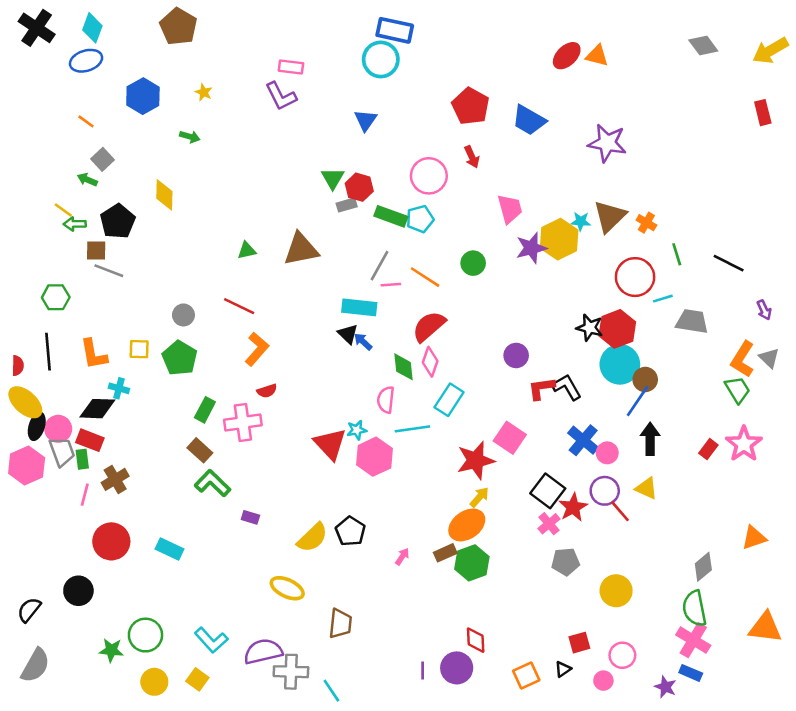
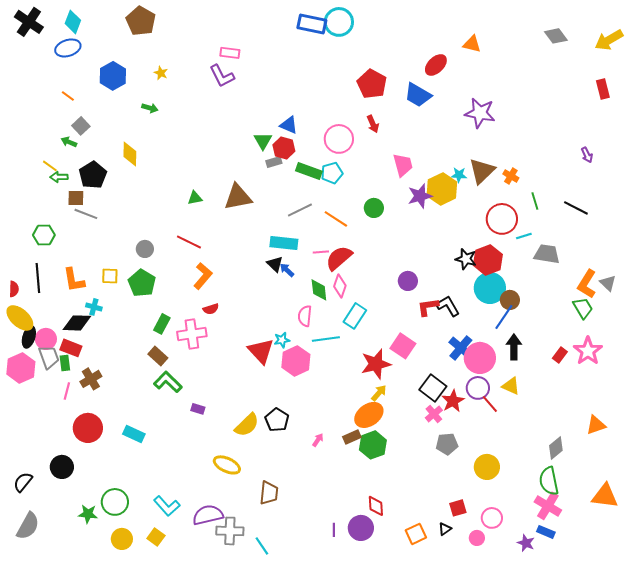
red ellipse: (567, 56) -> (436, 65), moved
cyan circle: (381, 59) -> (339, 22), moved
blue triangle: (366, 120) -> (289, 125), moved, turned -42
gray line: (380, 266) -> (300, 210), turned 35
pink line: (391, 285) -> (321, 252), moved
purple arrow: (764, 310) -> (587, 155), moved
pink circle: (607, 453) -> (480, 358), size x1.8

